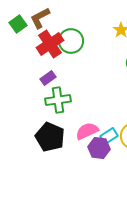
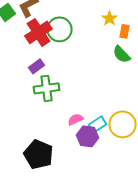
pink semicircle: (87, 131) -> (76, 119), size x0.7
black pentagon: (50, 137) -> (38, 154), moved

